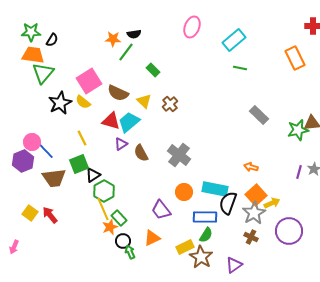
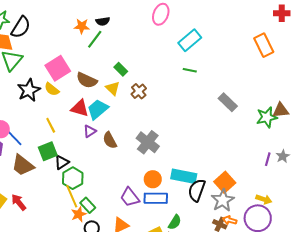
black semicircle: (52, 40) -> (21, 27), size x1.6
cyan rectangle: (234, 40) -> (190, 40), moved
green line: (240, 68) -> (190, 70), moved
green rectangle: (153, 70) -> (121, 69), moved
orange arrow: (251, 167) -> (230, 220), moved
brown trapezoid: (54, 178) -> (23, 165), turned 45
yellow arrow: (272, 203) -> (264, 199), moved, turned 42
blue rectangle: (205, 217) -> (156, 198), moved

